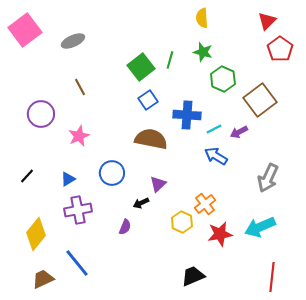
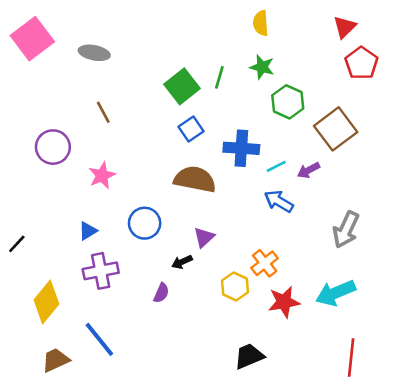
gray ellipse: (73, 41) -> (94, 53), turned 35
black line: (27, 176) -> (17, 244), moved

